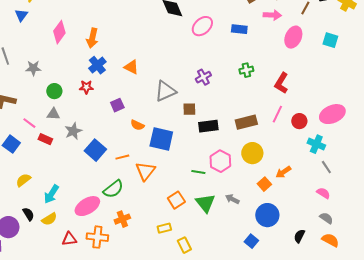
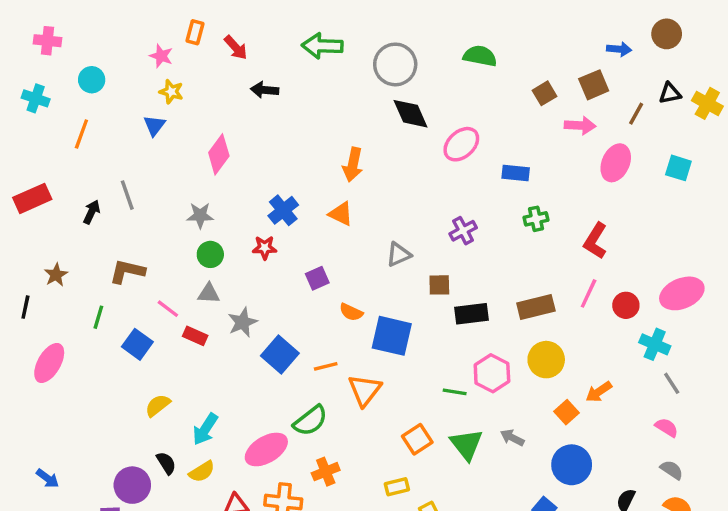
blue rectangle: (239, 29) -> (516, 173), moved
orange arrow: (92, 38) -> (353, 165), moved
gray star: (33, 68) -> (200, 215), moved
gray triangle: (165, 91) -> (399, 254), size x0.7

